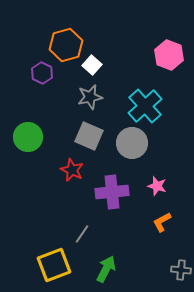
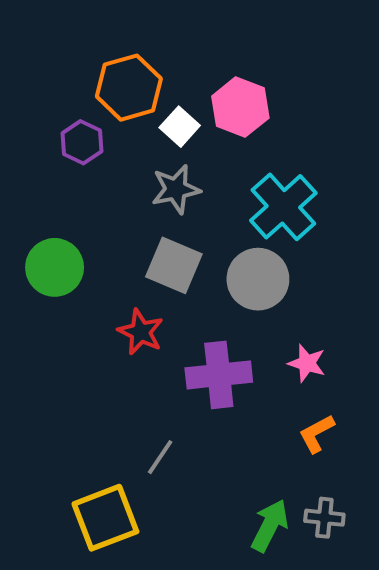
pink hexagon: (169, 55) -> (240, 107), moved
green arrow: (106, 269) -> (270, 526), moved
gray cross: (181, 270) -> (324, 518), moved

